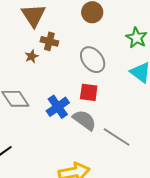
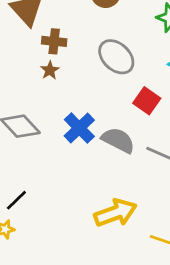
brown star: (32, 56) -> (50, 70), moved
red square: (89, 92) -> (147, 101), moved, turned 36

